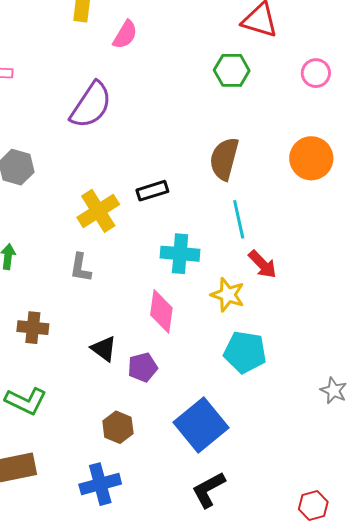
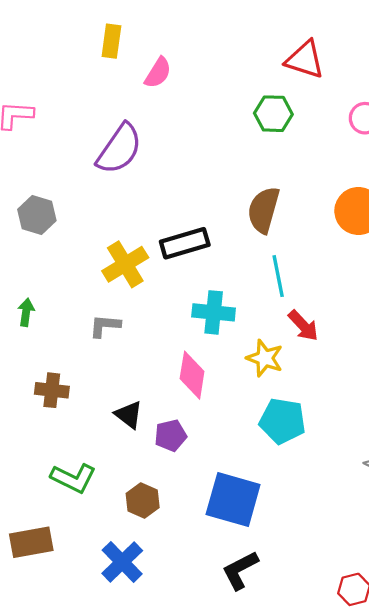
black rectangle: (152, 191) -> (185, 243), size x1.4
gray L-shape: (81, 268) -> (105, 326), turned 84
green L-shape: (26, 401) -> (73, 478), moved
blue square: (201, 425) -> (233, 500), turned -36
blue cross: (100, 484) -> (122, 562), turned -30

